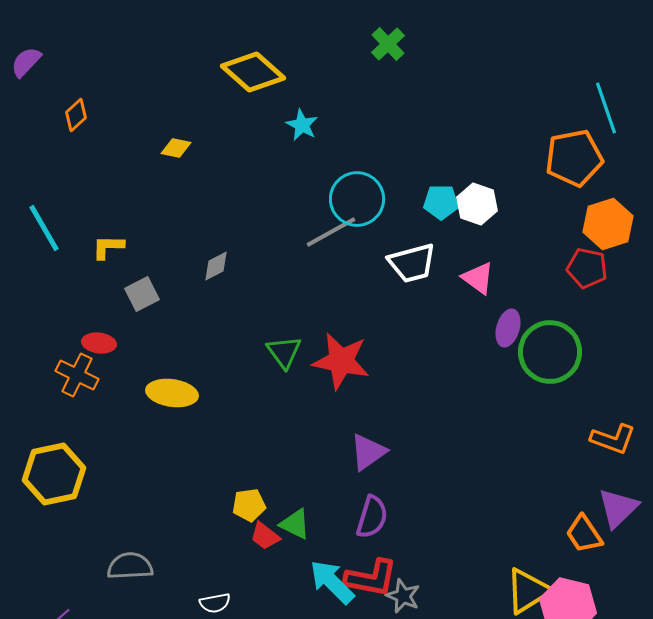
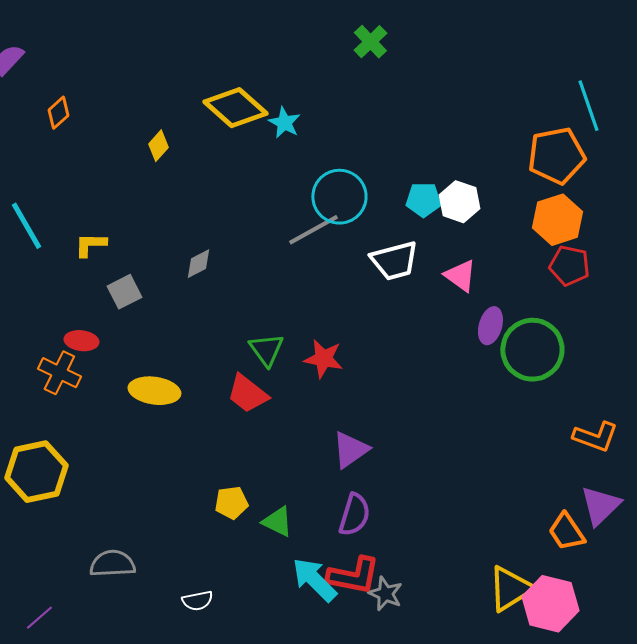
yellow diamond: (253, 72) -> (235, 108), moved
yellow diamond: (176, 148) -> (158, 146), turned -60
orange hexagon: (608, 224) -> (557, 220), moved
red star: (341, 361) -> (323, 359), size x0.7
red trapezoid: (265, 536) -> (247, 394), moved, size x1.4

